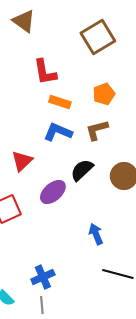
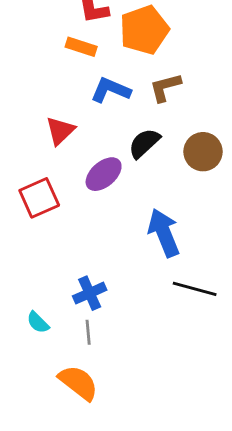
orange pentagon: (104, 94) -> (144, 30), moved, size x1.6
orange rectangle: (60, 102) -> (81, 47), moved
blue arrow: (96, 234) -> (164, 233), size x1.6

